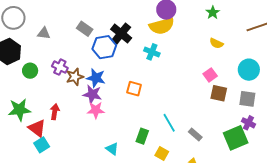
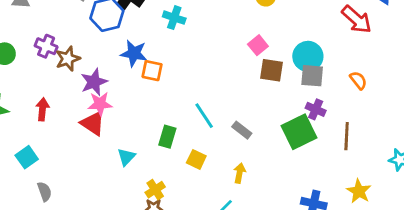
cyan circle: (249, 70) -> (308, 56), moved
blue star: (96, 78) -> (134, 53), moved
purple star: (92, 94) -> (94, 82), turned -30
red triangle: (37, 128) -> (93, 123), moved
cyan triangle: (112, 149) -> (126, 157), turned 40

